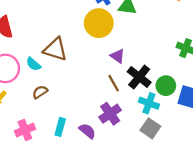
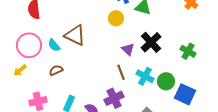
yellow circle: (99, 23) -> (116, 18), size x0.6
black cross: (139, 77) -> (151, 42), moved
cyan cross: (149, 103) -> (145, 76), moved

